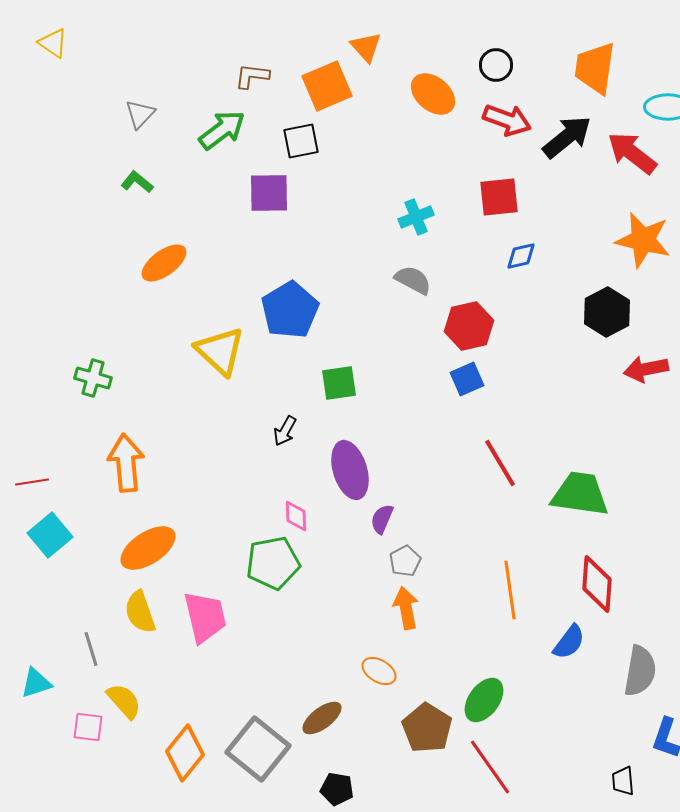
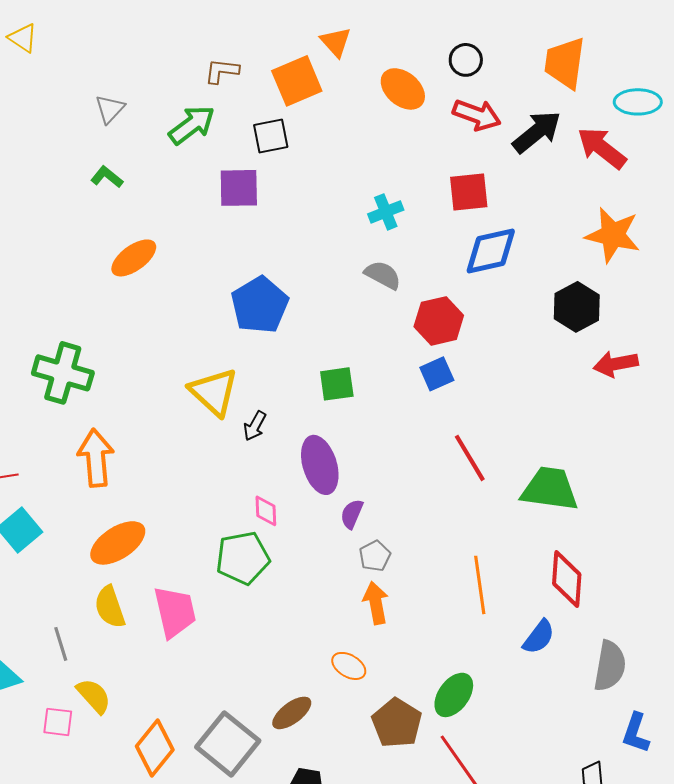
blue diamond: (521, 256) -> (491, 251), size x1.8
yellow triangle: (220, 351) -> (214, 392), moved
green cross: (93, 378) -> (63, 373), size x1.6
green square: (339, 383) -> (337, 384), moved

